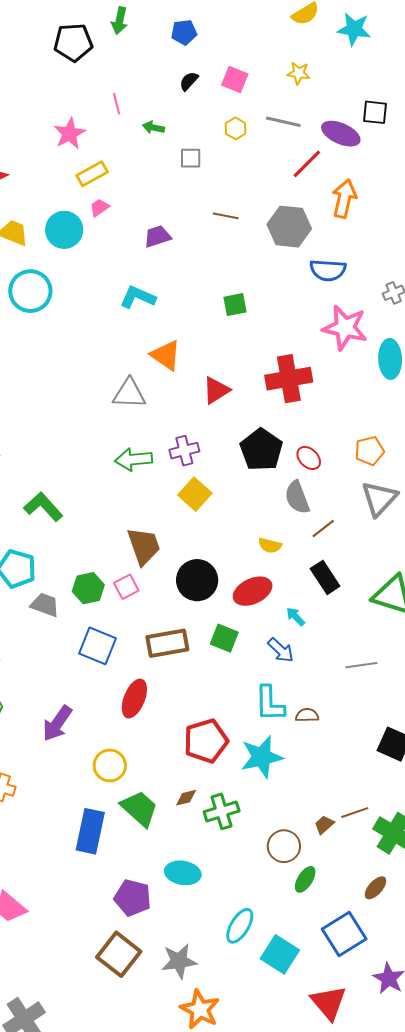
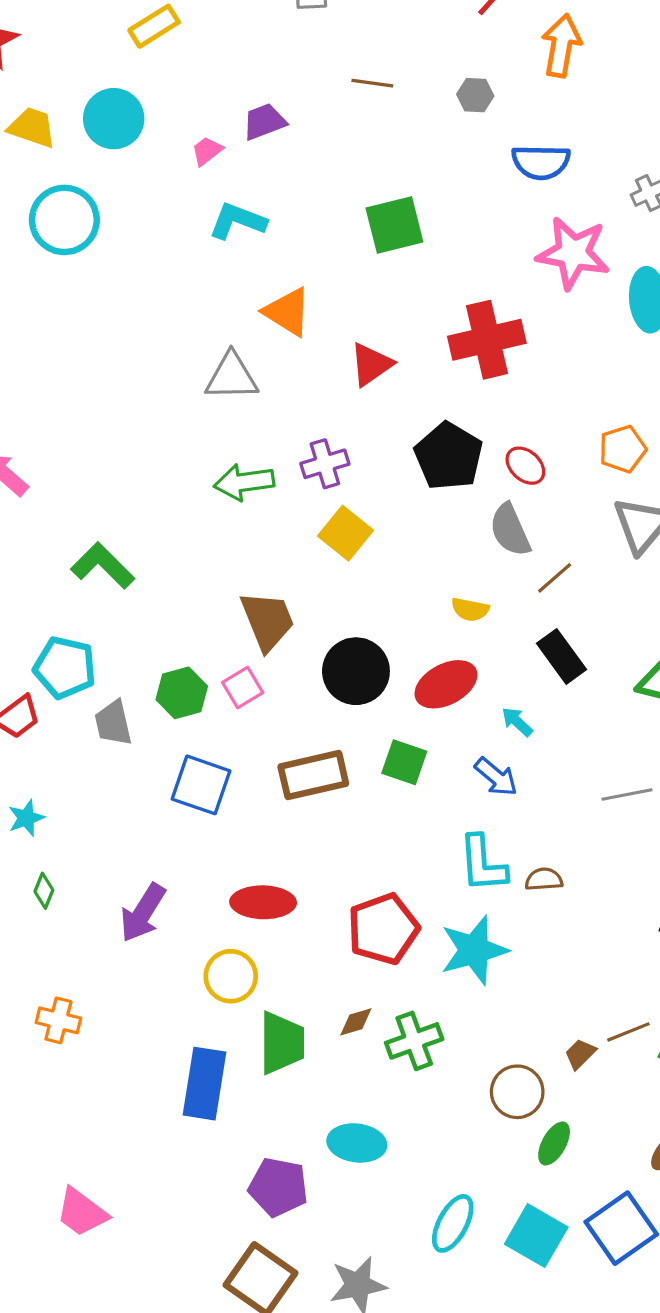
pink trapezoid: (99, 208) -> (207, 151), moved
gray hexagon: (289, 227) -> (475, 95), size x0.5
green square: (235, 305) -> (394, 225), size x1.5
gray trapezoid: (45, 605) -> (113, 723), turned -120
red ellipse: (134, 699) -> (263, 902), moved, turned 72
green trapezoid: (139, 808) -> (282, 1043), turned 51
cyan square: (280, 954) -> (536, 1236), moved

